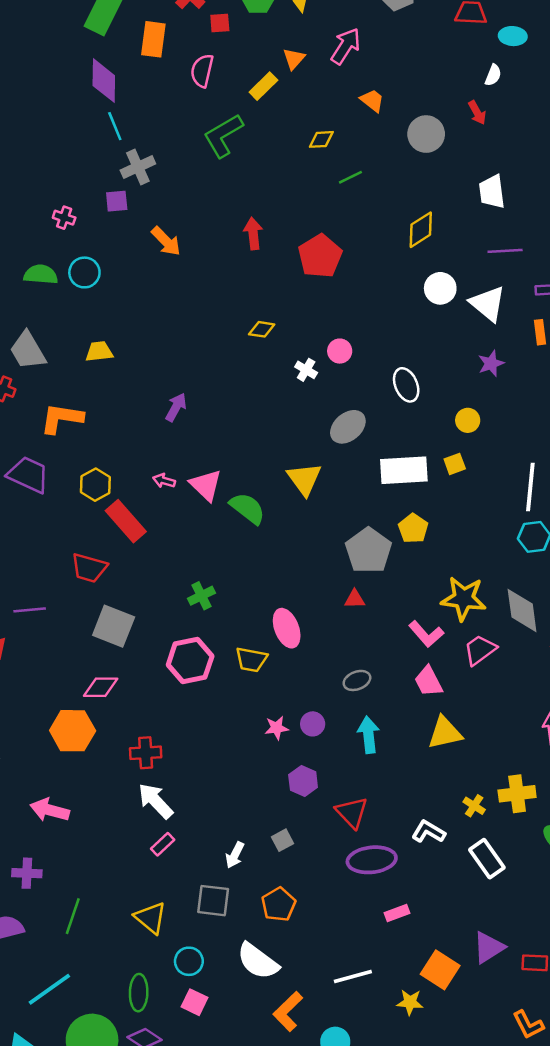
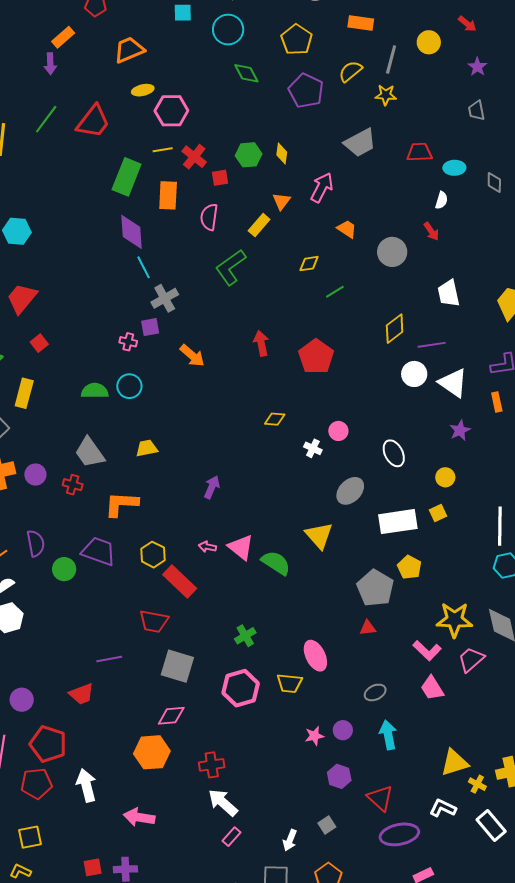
pink cross: (64, 218) -> (128, 342), moved
purple line: (505, 251) -> (432, 345), moved
yellow triangle: (445, 733) -> (455, 763), moved

